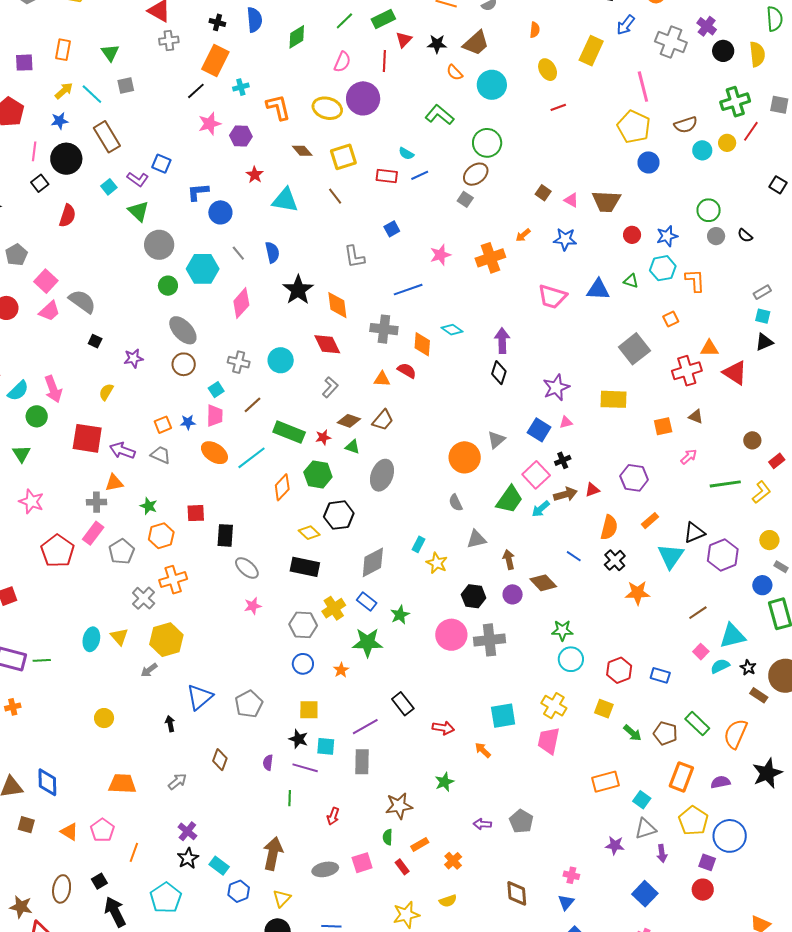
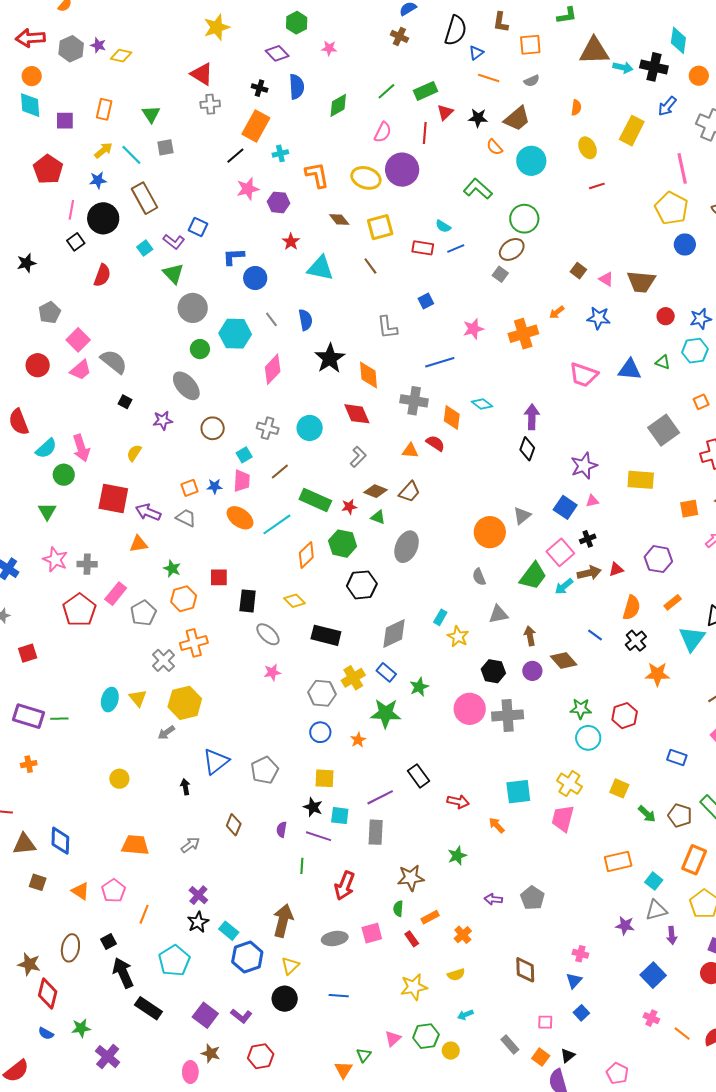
gray ellipse: (183, 330) -> (186, 386), moved
gray cross: (96, 502) -> (87, 564), moved
yellow diamond: (309, 533) -> (295, 601), moved
red hexagon: (619, 670) -> (625, 716), moved
red arrow: (333, 816) -> (345, 886), size x1.6
blue hexagon: (239, 891) -> (247, 957), size x1.4

